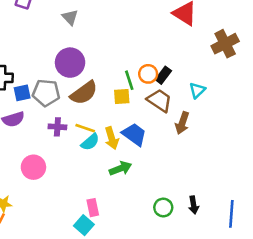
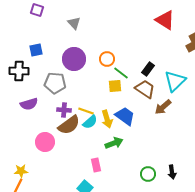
orange circle: (148, 74) -> (107, 59), moved
green line: (129, 80) -> (121, 73), turned -35
cyan triangle: (197, 90) -> (175, 81), size x1.6
blue square: (22, 93) -> (36, 50), moved
brown semicircle: (84, 93) -> (69, 125), moved
brown arrow: (182, 123) -> (163, 107), turned 30
pink rectangle: (93, 208) -> (96, 165), moved

